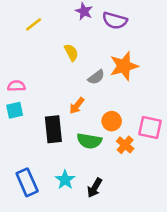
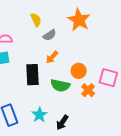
yellow semicircle: (71, 52) -> (36, 20), moved
orange star: (124, 66) -> (79, 20), moved, turned -30
gray semicircle: (96, 77) -> (50, 35), moved

